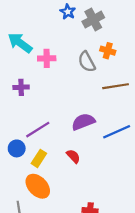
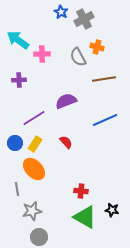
purple semicircle: (83, 122) -> (66, 101), moved
blue circle: (17, 148) -> (15, 143), moved

